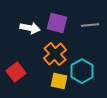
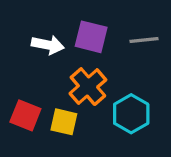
red square: (16, 72) -> (25, 115), turned -30
yellow square: (59, 81) -> (64, 122), moved

